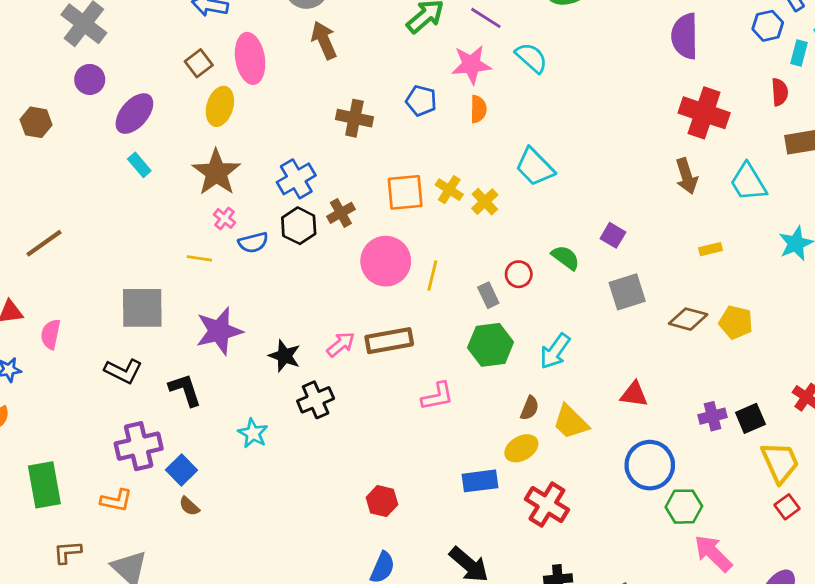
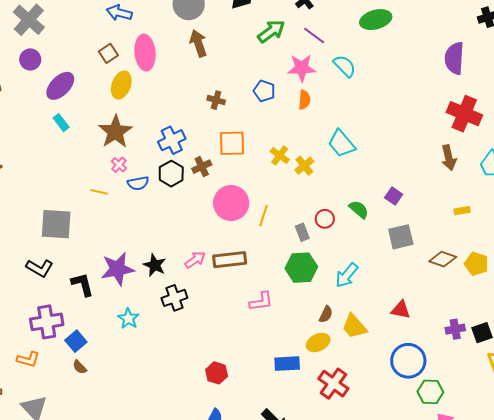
brown cross: (354, 118) -> (216, 100), size x0.7
orange square: (405, 192) -> (232, 143), moved
purple star: (219, 331) -> (118, 269), moved

